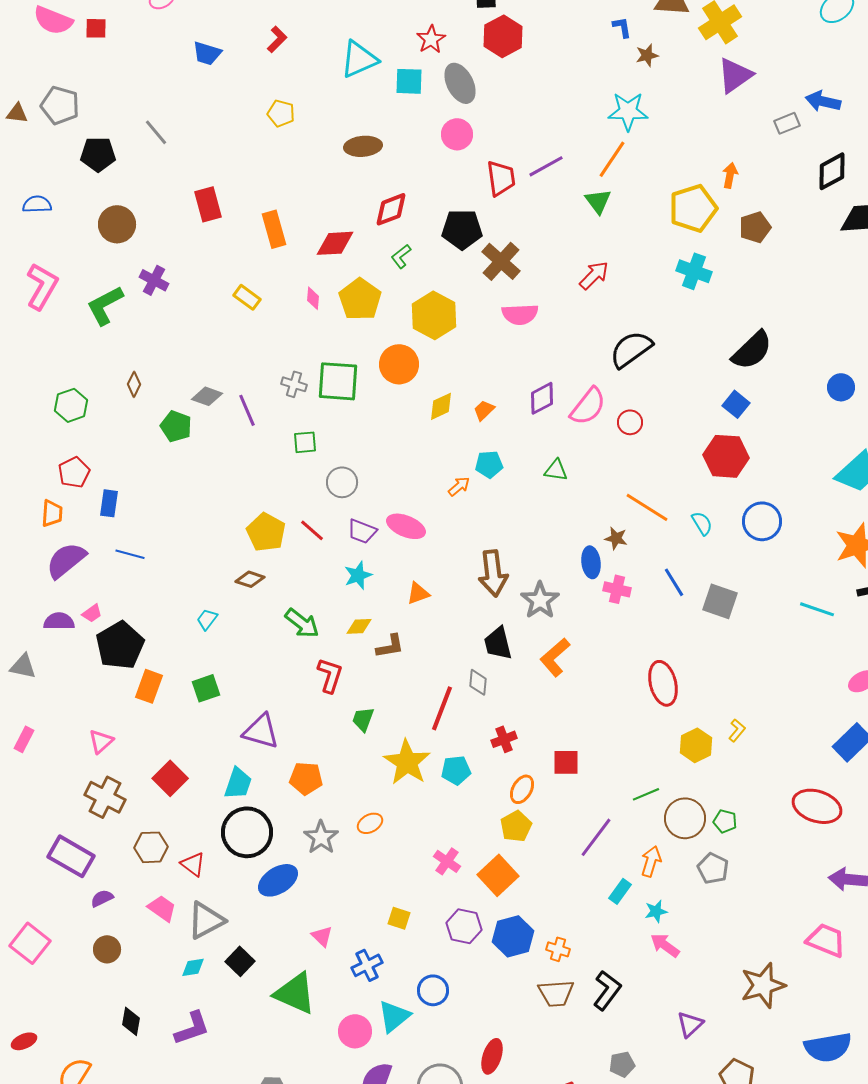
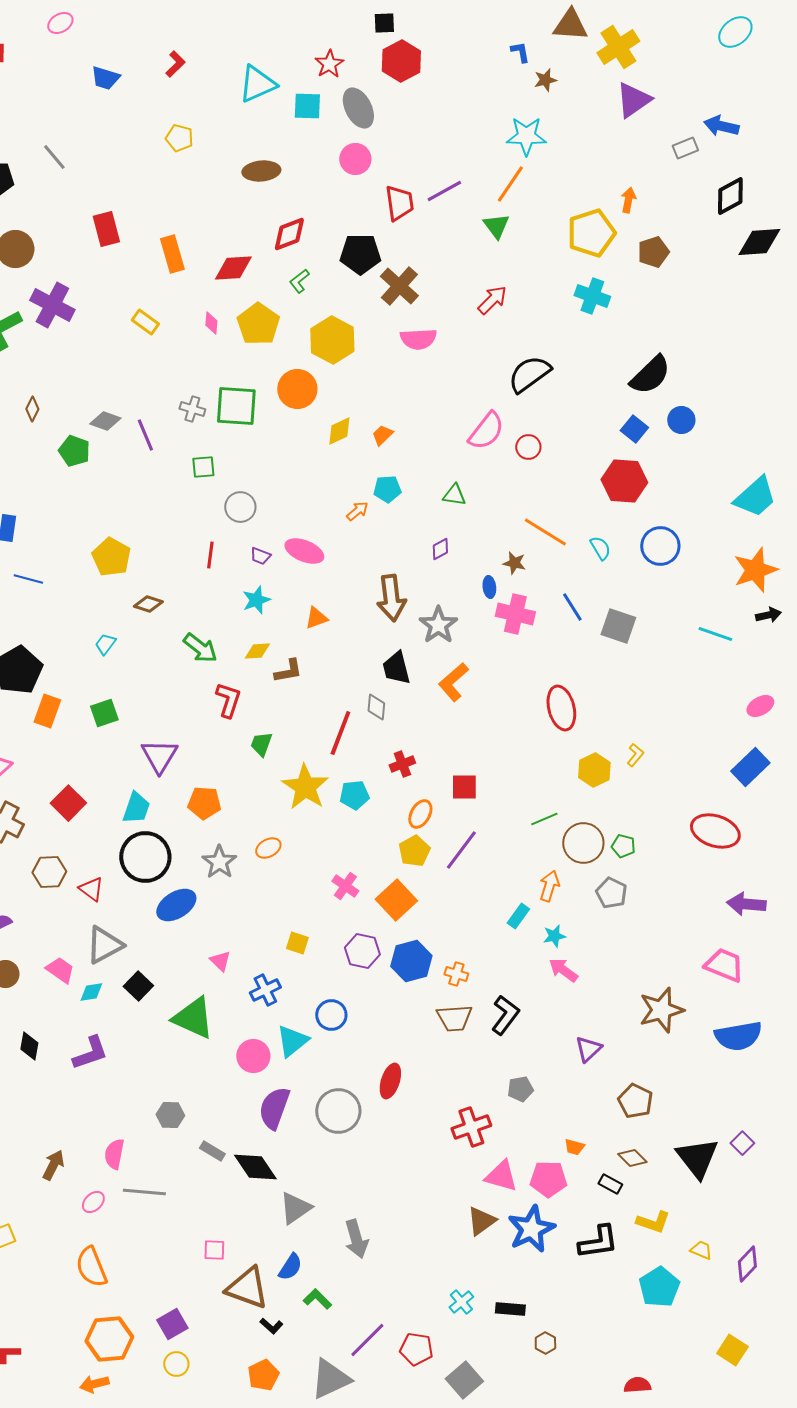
purple cross: (154, 280) -> (52, 305), size x1.5
blue circle: (841, 387) -> (681, 420), moved
purple diamond: (542, 398) -> (440, 549), moved, size x0.7
red line: (312, 530) -> (210, 555), turned 56
purple trapezoid: (362, 531) -> (260, 556), size x0.7
yellow pentagon: (266, 532) -> (111, 557), moved
blue ellipse: (591, 562) -> (489, 587), size x0.7
pink cross: (617, 589) -> (515, 614), size x1.4
purple triangle: (261, 731) -> (159, 756), turned 45
purple line: (596, 837) -> (461, 850), moved
pink trapezoid: (162, 908) -> (60, 970), moved
blue semicircle: (828, 1047) -> (738, 1036), moved

